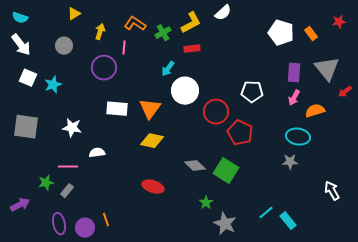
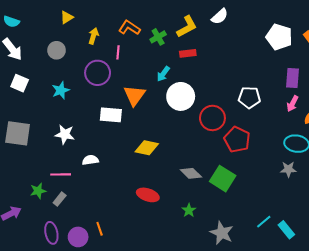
cyan star: (53, 85) -> (61, 90), moved
orange triangle: (150, 109) -> (134, 95), moved
green star: (206, 203) -> (189, 210), moved

